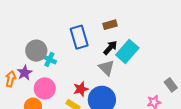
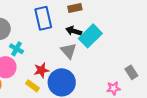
black arrow: (110, 48) -> (74, 31), turned -119
cyan cross: (49, 59) -> (17, 49), moved

